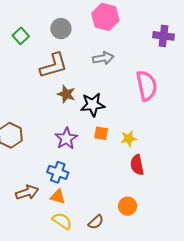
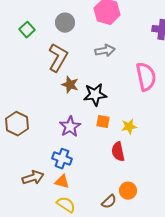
brown L-shape: (54, 66) -> (58, 58), turned -44
red semicircle: (137, 165) -> (118, 152), moved
brown semicircle: (96, 222) -> (109, 202), moved

